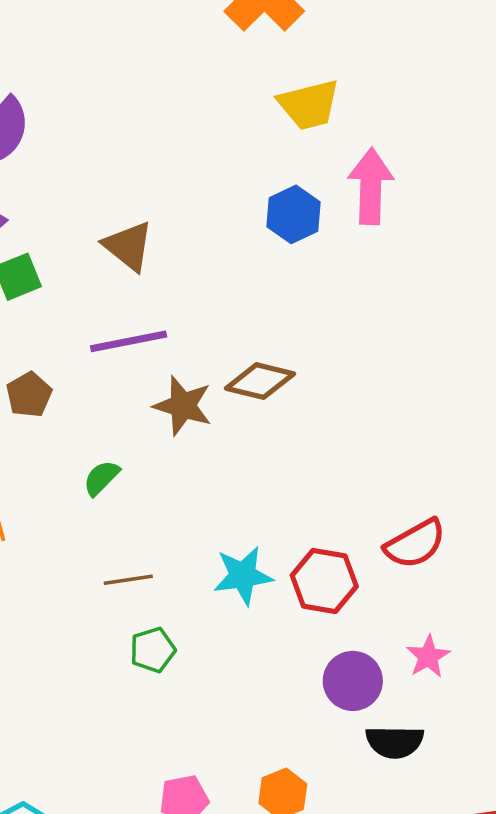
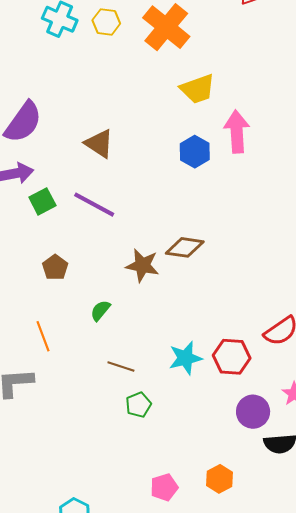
brown triangle: (128, 246) -> (99, 144), moved
purple line: (129, 341) -> (94, 205), moved, turned 45
brown line: (128, 580) -> (121, 367), turned 32

